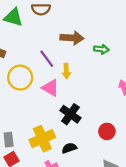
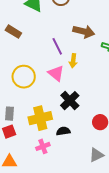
yellow circle: (20, 78) -> (24, 77), moved

